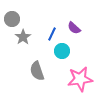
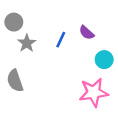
cyan circle: (62, 51) -> (104, 60), moved
gray semicircle: (37, 71) -> (15, 81), moved

